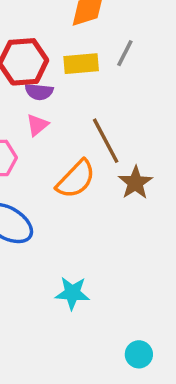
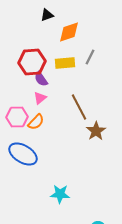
purple semicircle: (39, 92) -> (41, 79), turned 49
orange semicircle: (76, 179) -> (36, 122), moved, size x0.7

